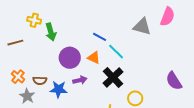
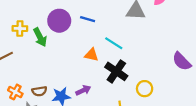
blue line: (100, 37) -> (88, 19), moved
purple circle: (70, 58) -> (59, 21), moved
purple arrow: (80, 80) -> (83, 90), moved

